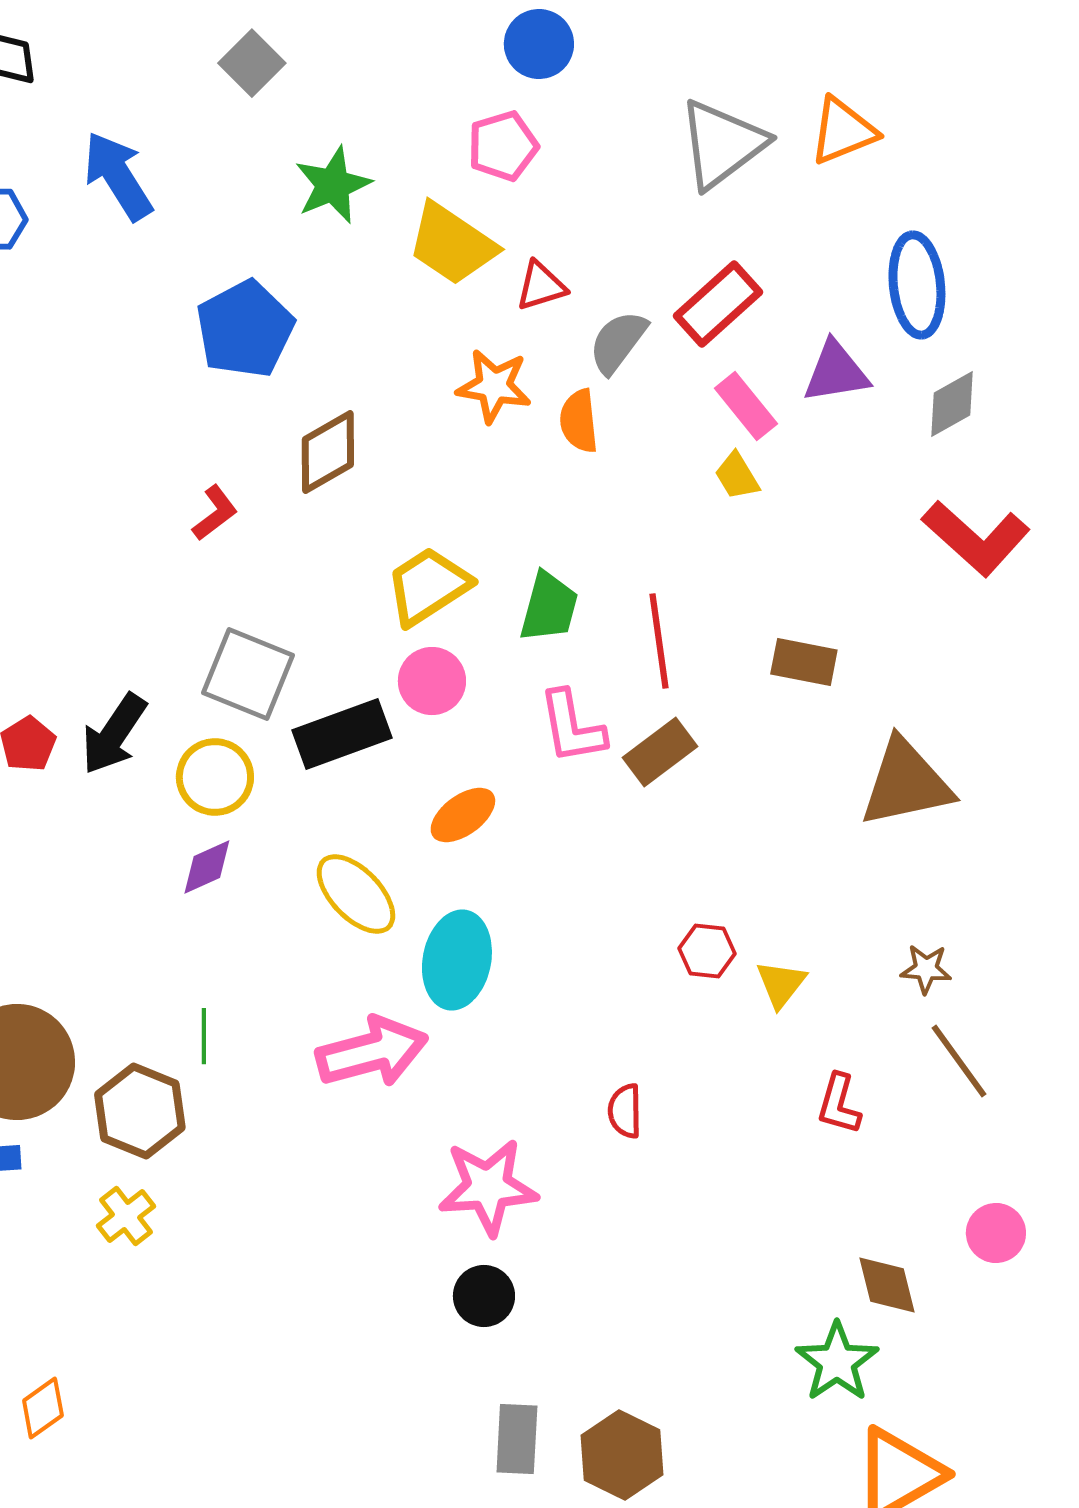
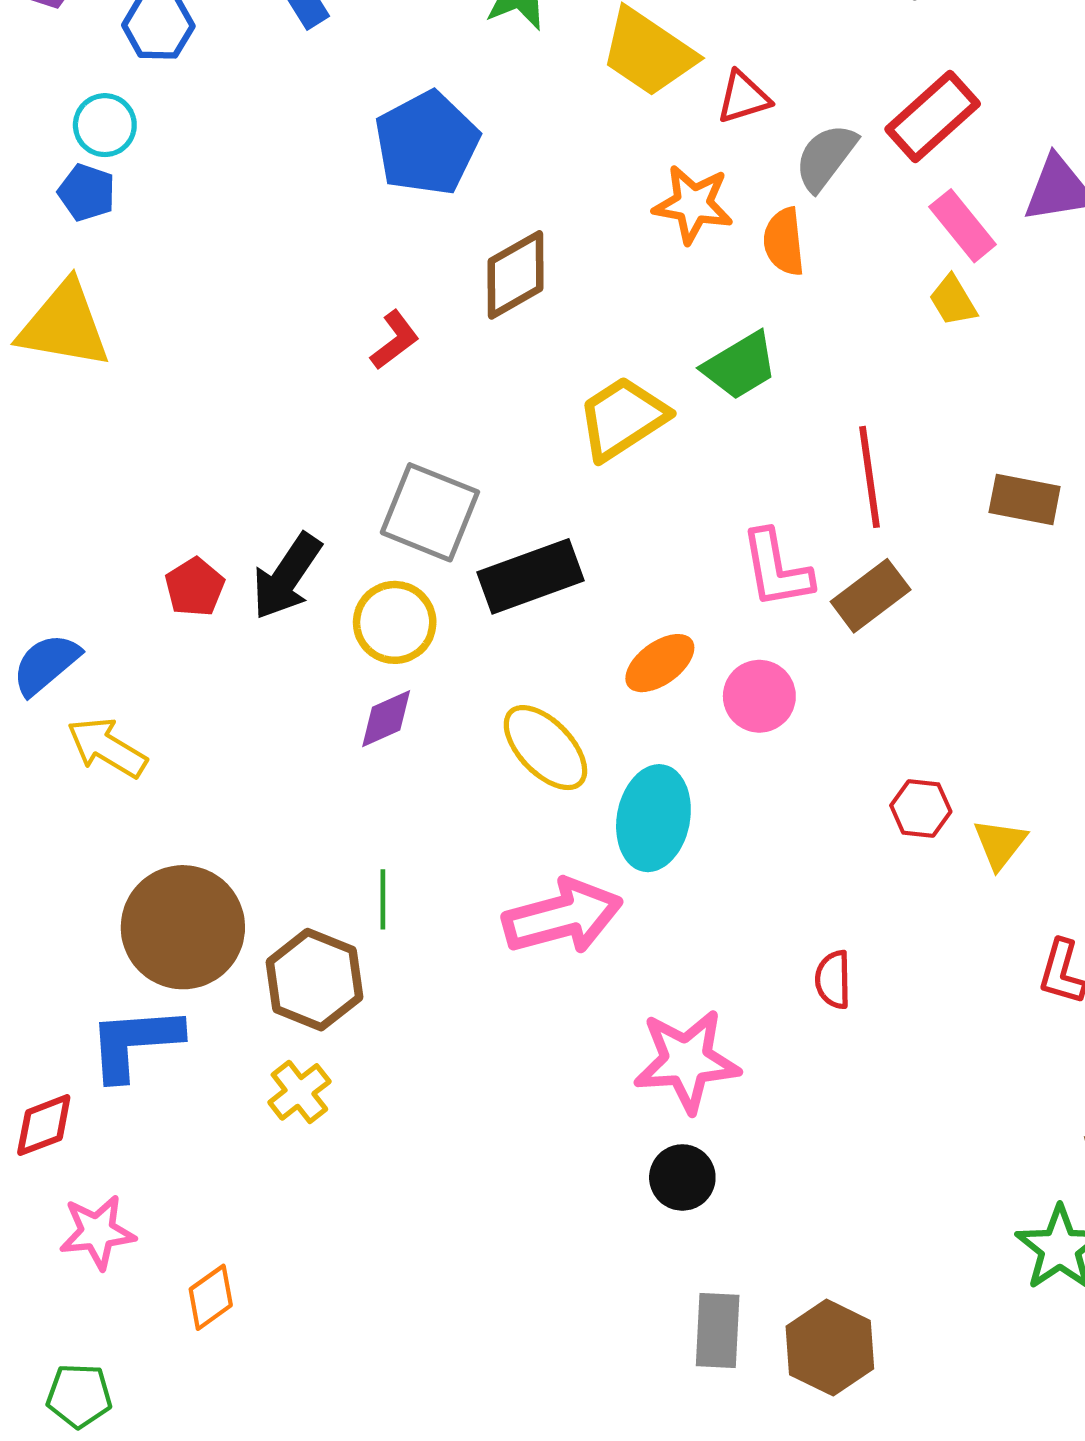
green trapezoid: (549, 607) -> (740, 366), moved, turned 44
pink circle: (432, 681) -> (759, 696), moved

